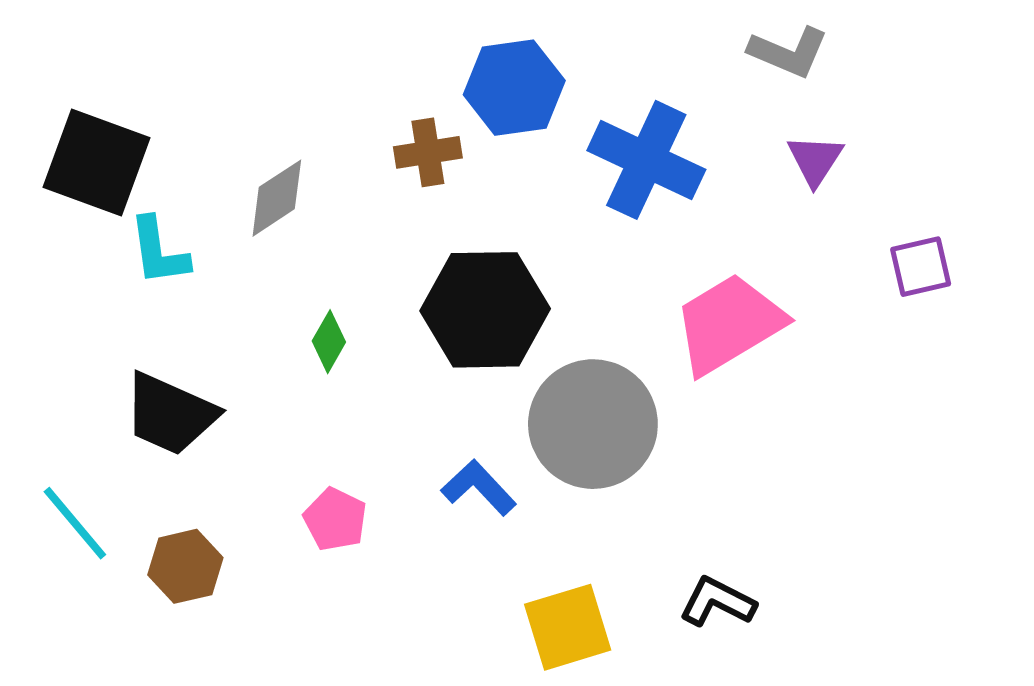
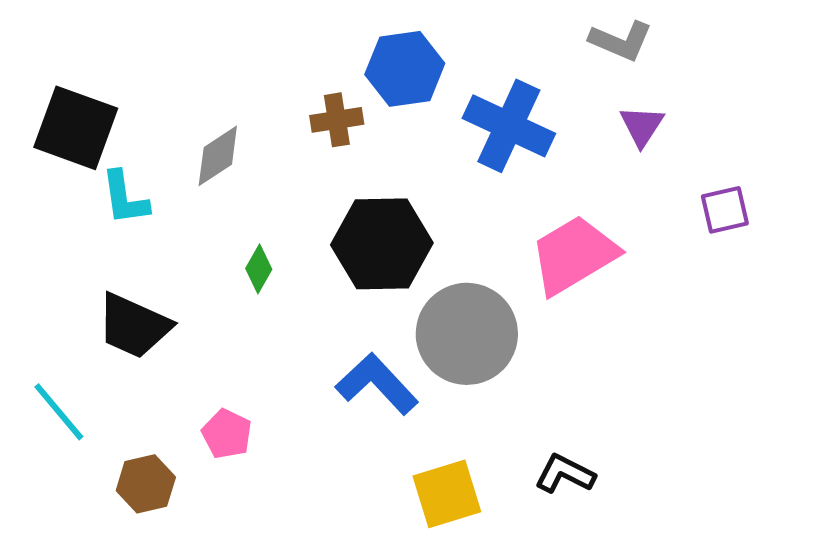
blue L-shape: (479, 488) -> (377, 384), size x1.4
pink pentagon: (335, 519) -> (227, 434), moved
brown hexagon: (185, 566) -> (146, 484), moved

